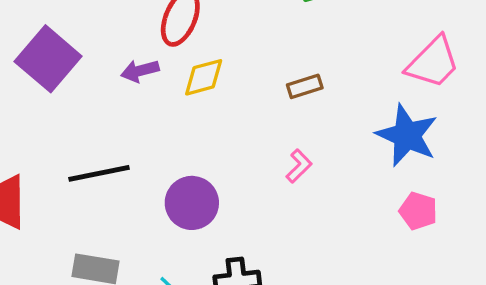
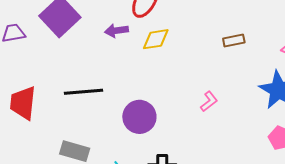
brown rectangle: (305, 86) -> (234, 41), moved

